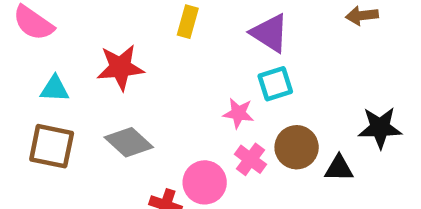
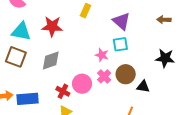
cyan triangle: (55, 89) -> (21, 31), size x1.5
black star: (380, 128) -> (165, 58), moved
gray diamond: (129, 142) -> (51, 60), turned -70

